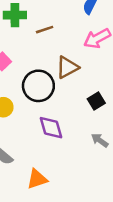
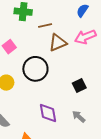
brown triangle: (67, 67) -> (58, 43), moved
purple diamond: (51, 128) -> (48, 113), moved

